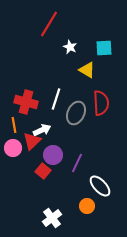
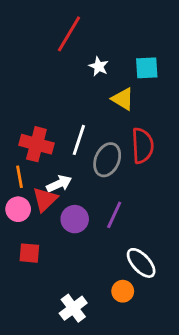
purple line: (77, 163) -> (114, 215), moved
red square: (43, 171) -> (29, 253), moved, turned -35

